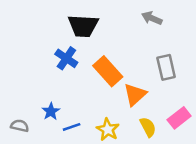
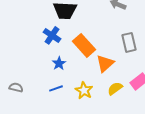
blue star: (51, 111) -> (59, 63), moved
yellow semicircle: (148, 127) -> (115, 88), turned -98

